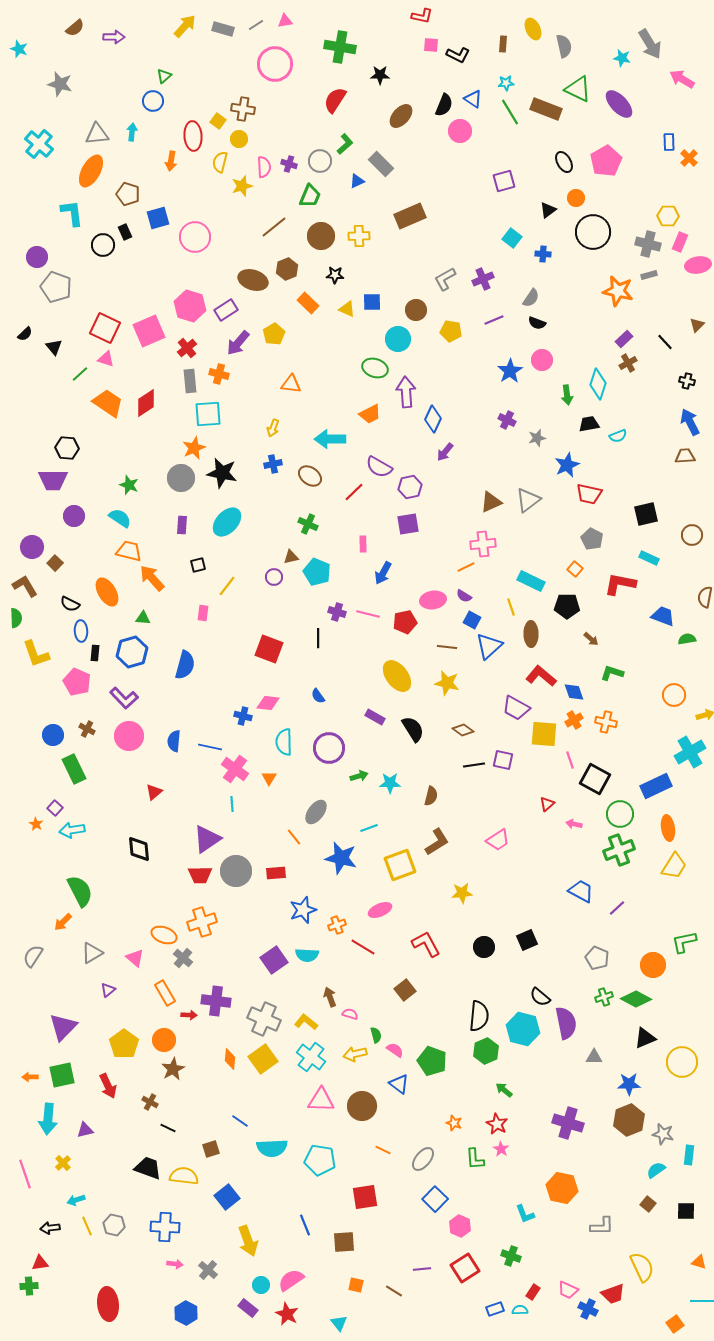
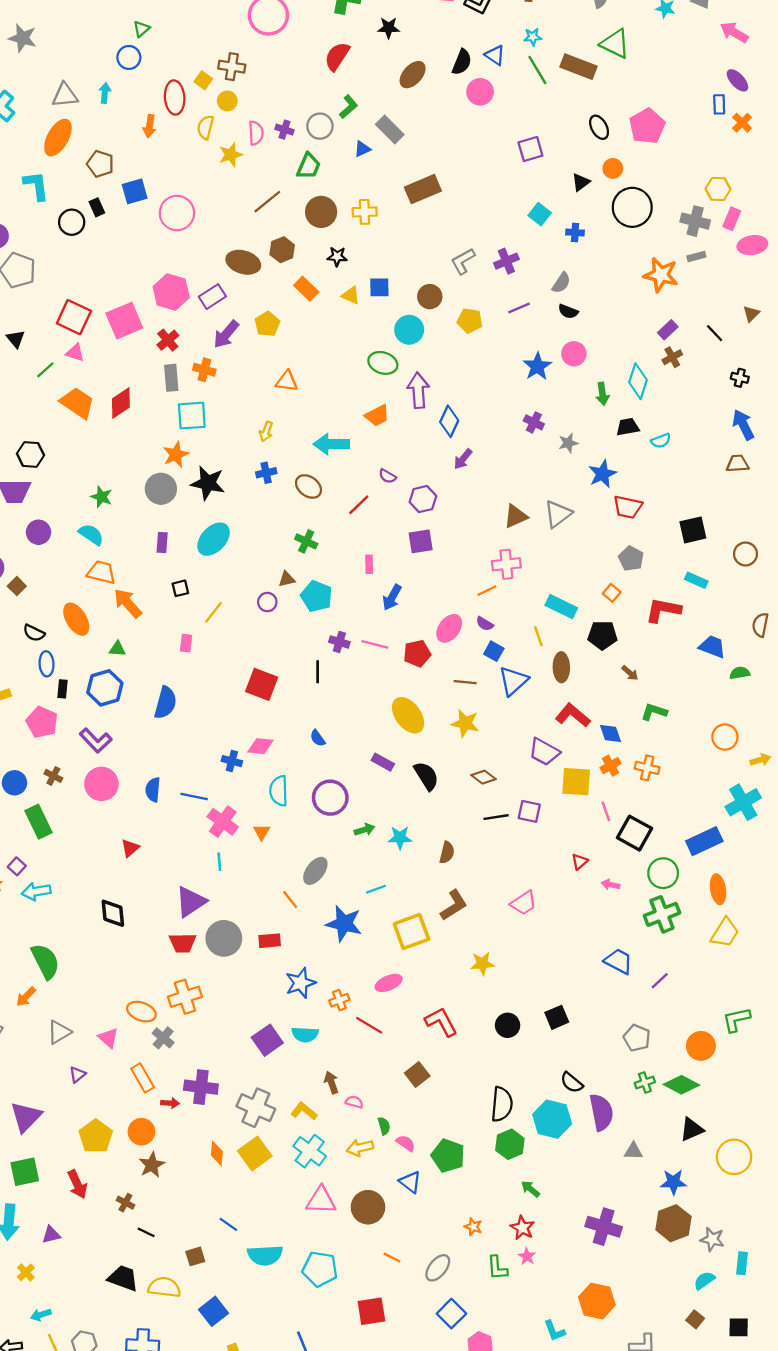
purple ellipse: (619, 104) -> (737, 80), moved, size x0.7
purple semicircle: (379, 467) -> (387, 476), size x0.6
pink ellipse: (433, 600) -> (449, 628), turned -45

